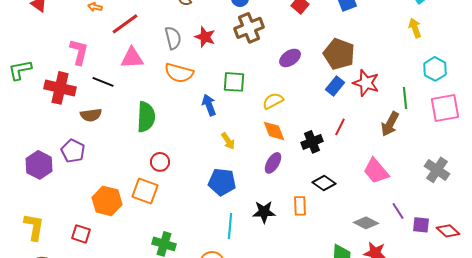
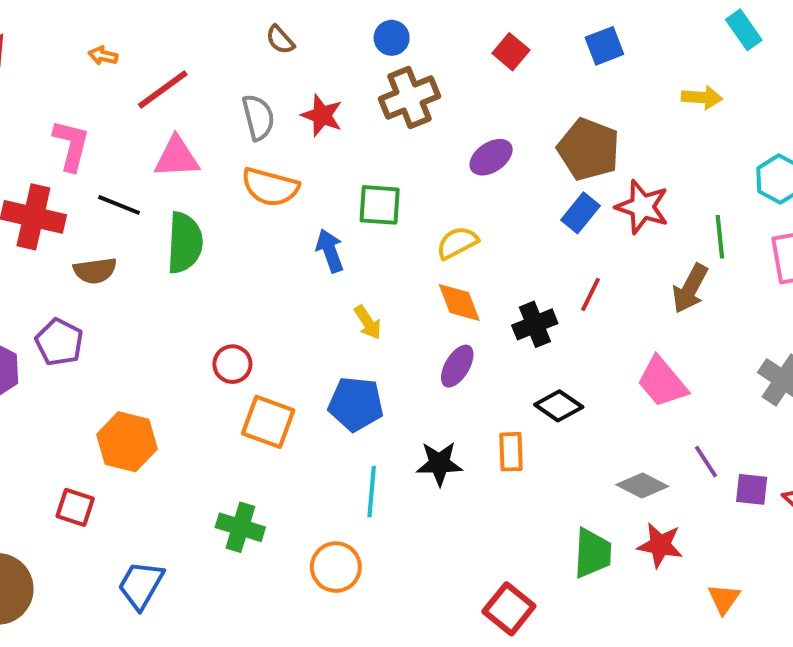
yellow arrow: (415, 28) -> (702, 97), moved, turned 114
green semicircle: (146, 117) -> (185, 243), moved
orange square: (145, 191) -> (268, 422), moved

